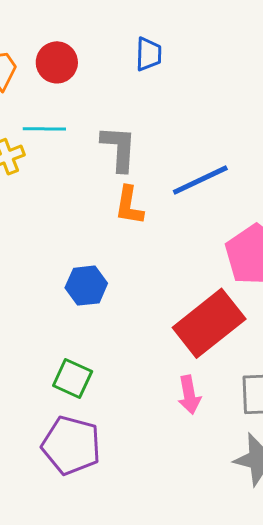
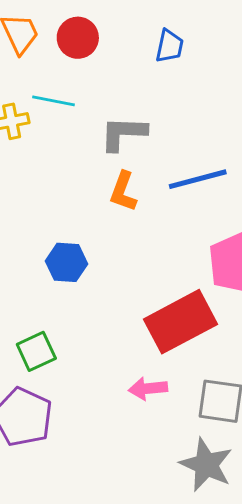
gray L-shape: (119, 148) -> (123, 133), turned -102
green square: (73, 378) -> (36, 351), turned 30
pink arrow: (189, 395) -> (148, 389), turned 84

